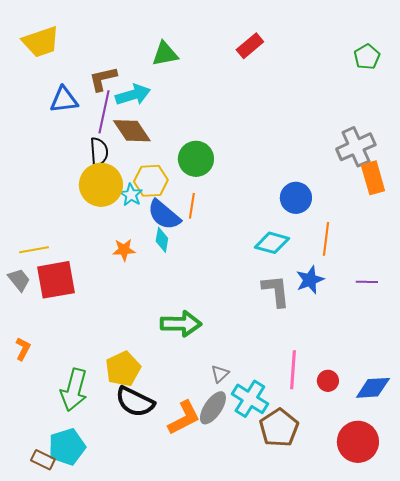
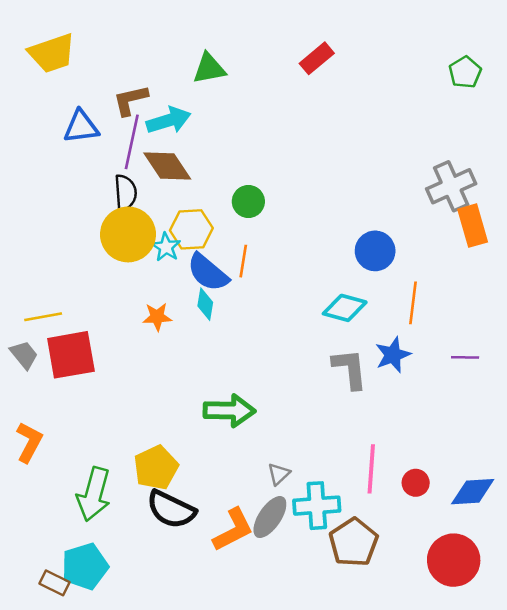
green circle: (196, 159) -> (248, 201), size x0.7
orange L-shape: (23, 349) -> (29, 442), size x1.4
cyan cross: (250, 399) -> (317, 506), turned -36

